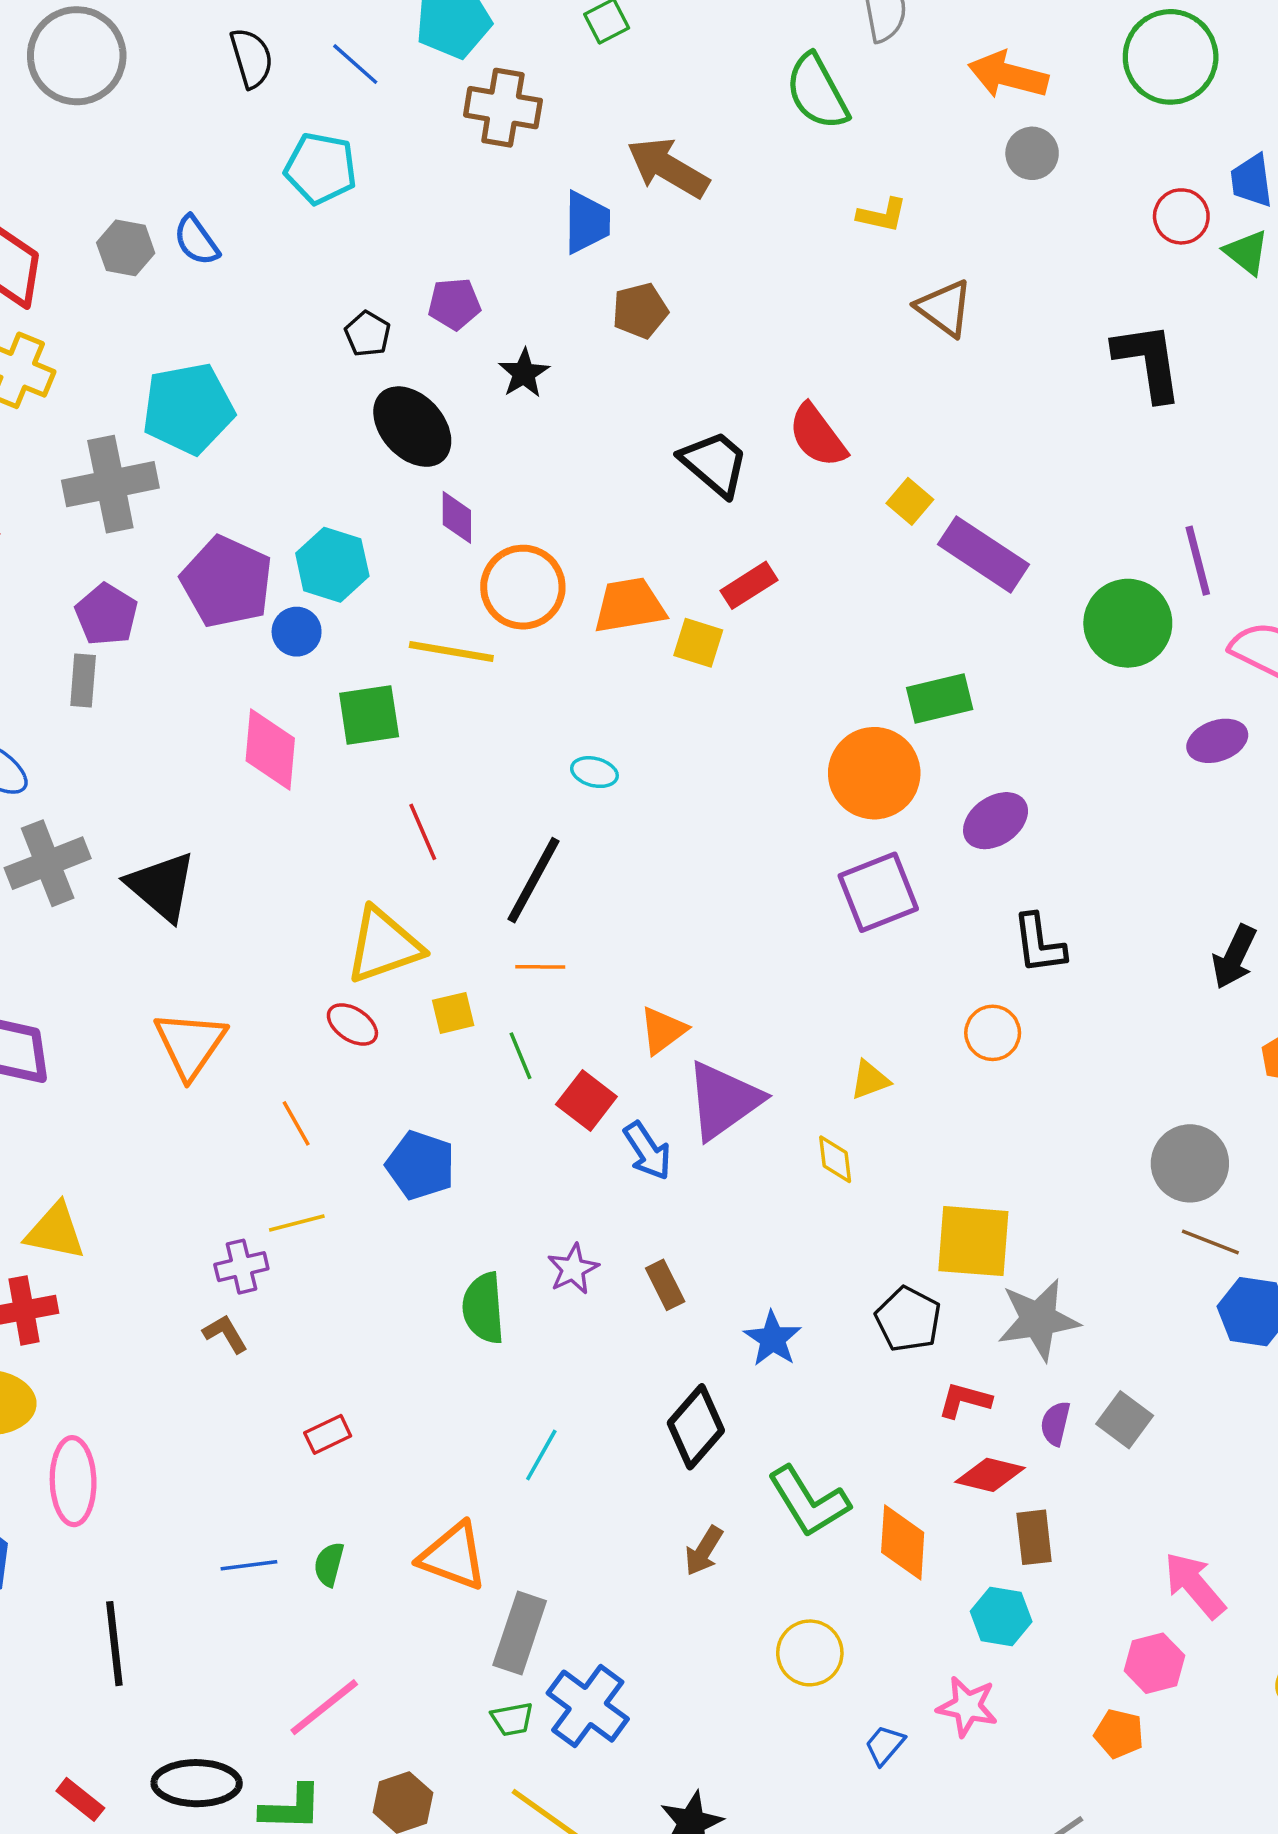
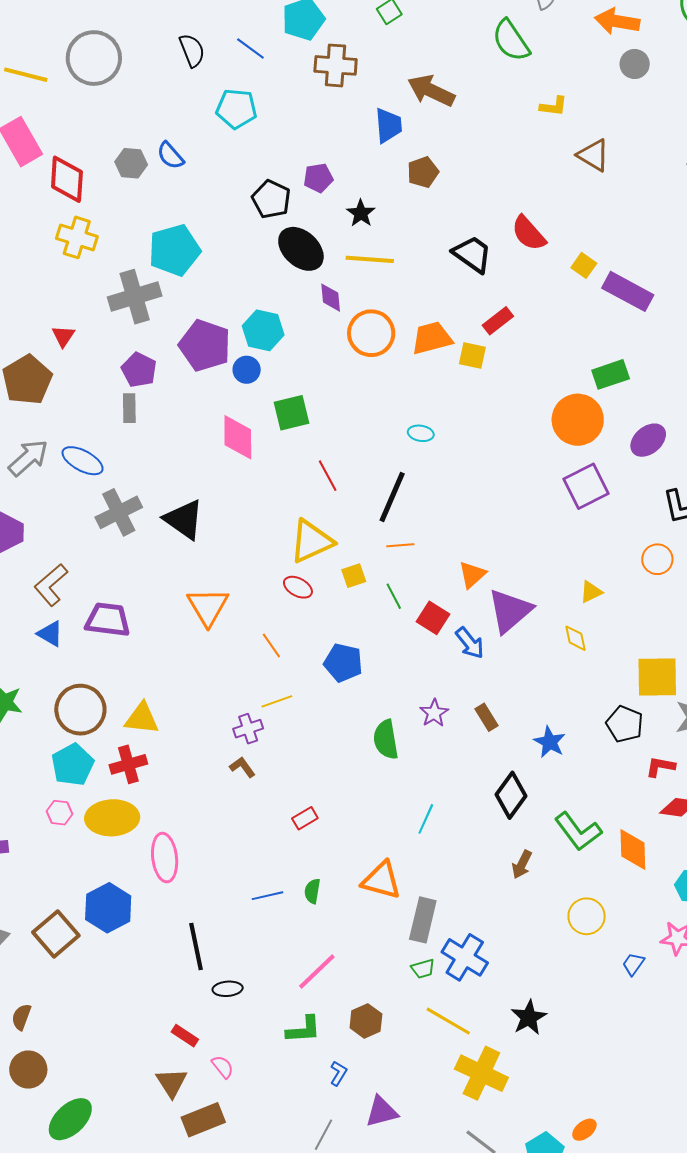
black pentagon: (368, 334) -> (271, 199), size x1.5
yellow line: (451, 652) -> (370, 259), moved
black ellipse: (197, 1783) -> (228, 989), moved, size x0.6

